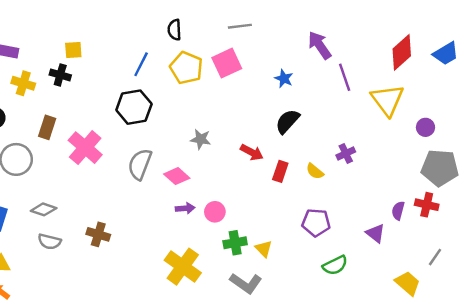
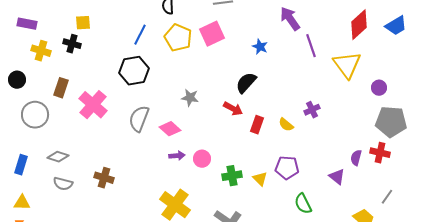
black semicircle: (287, 121) -> (246, 83), moved
green cross: (235, 243) -> (232, 176), moved
yellow triangle: (264, 249) -> (260, 179), moved
green semicircle: (335, 265) -> (303, 204), turned 90

